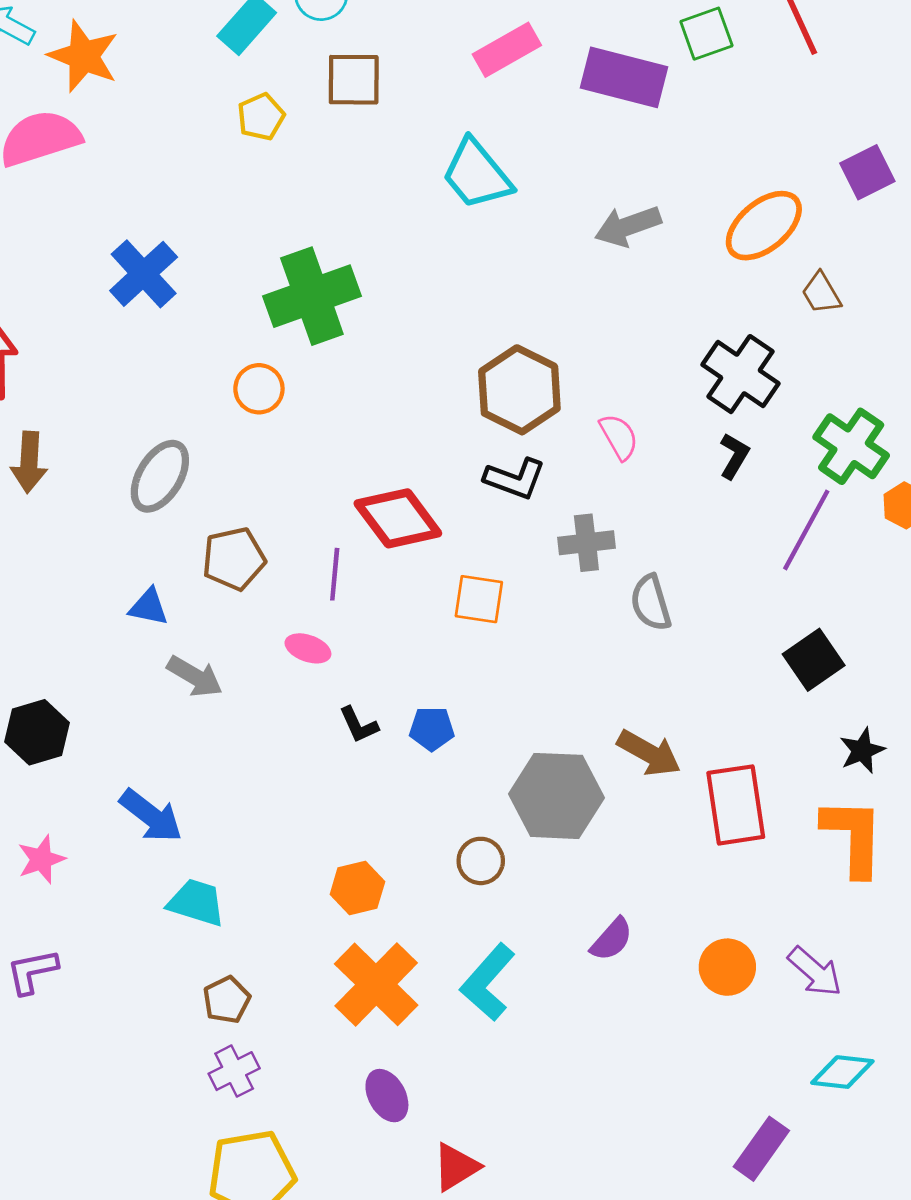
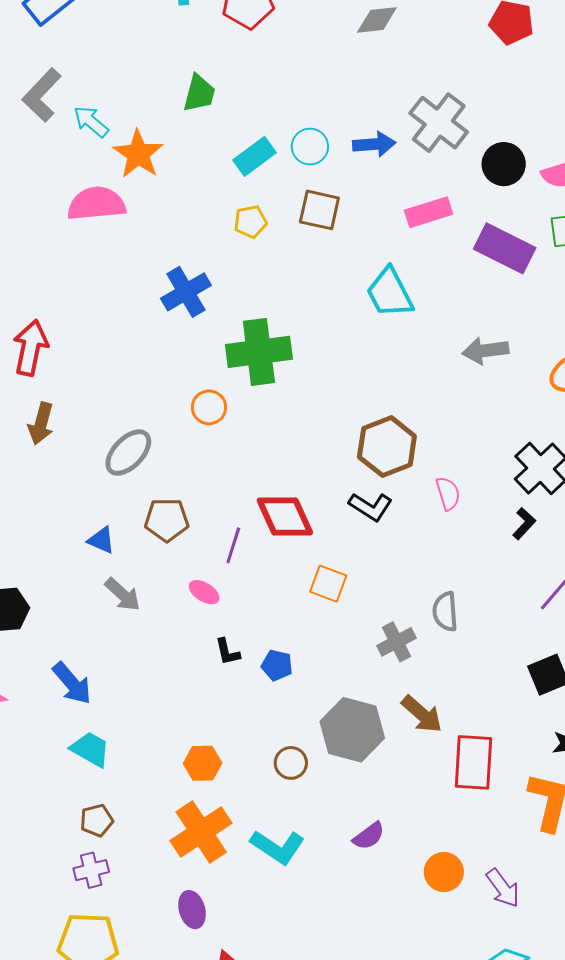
blue cross: (144, 274) -> (186, 292), moved
gray cross: (586, 543) -> (397, 642), moved, turned -33
cyan L-shape: (488, 982) -> (278, 847), turned -110

